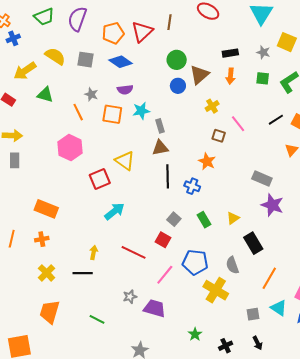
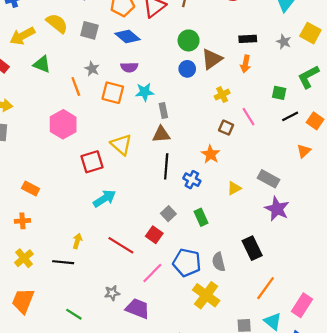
green square: (263, 78) -> (279, 93), moved
orange rectangle: (46, 209) -> (31, 188), size x0.7
yellow triangle: (233, 218) -> (234, 188), moved
gray semicircle: (232, 265) -> (219, 262), moved

